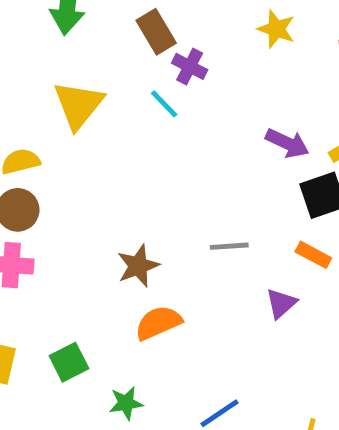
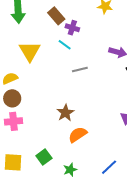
gray line: (229, 246) -> (80, 70), moved

